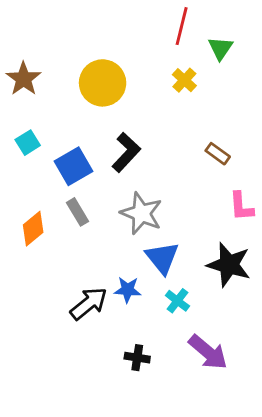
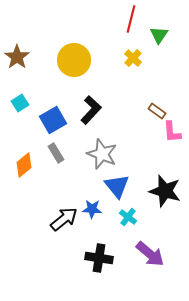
pink L-shape: (241, 206) -> (172, 132), moved
black cross: (137, 358) -> (99, 258), size x1.5

